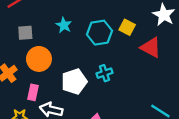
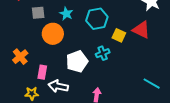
yellow square: (127, 27) -> (119, 35), moved
gray square: (25, 33) -> (38, 13), moved
orange circle: (39, 59) -> (53, 34), moved

